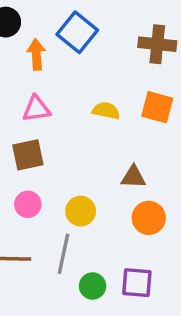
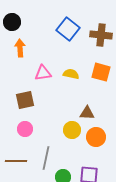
blue square: (77, 32) -> (68, 29), moved
orange arrow: (36, 54) -> (20, 48), moved
pink triangle: (36, 109) -> (43, 73), moved
yellow circle: (81, 211) -> (72, 130), moved

